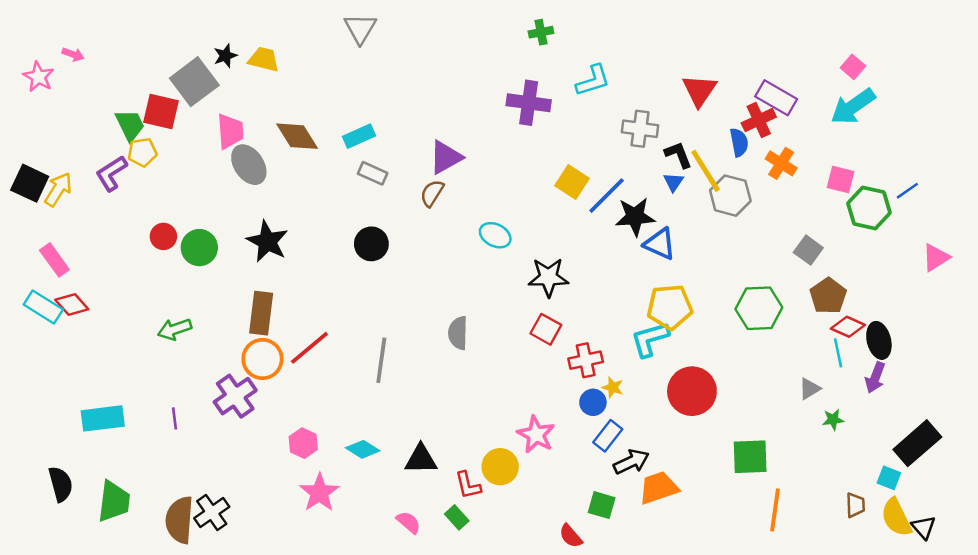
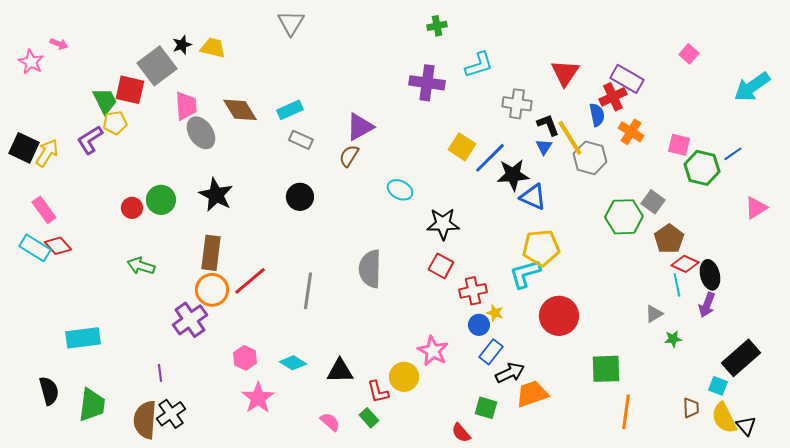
cyan arrow: (853, 106) -> (752, 87), moved
red circle: (163, 236) -> (132, 208), moved
green hexagon: (759, 308) -> (624, 217), moved
green arrow: (175, 329) -> (141, 266), turned 36
gray semicircle: (458, 333) -> (370, 269), size x1.4
purple line: (175, 418) -> (160, 373), moved

